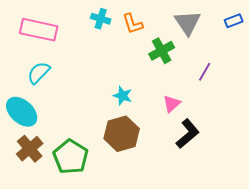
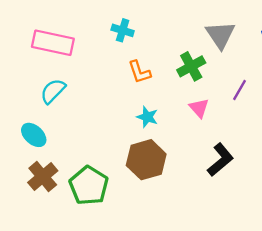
orange L-shape: (133, 24) -> (139, 72), moved
pink triangle: (172, 104) -> (199, 108), moved, turned -30
cyan ellipse: (22, 112) -> (34, 135), size x0.7

